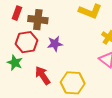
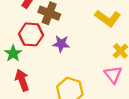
red arrow: (43, 75) -> (22, 80), moved

